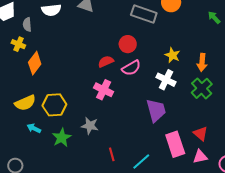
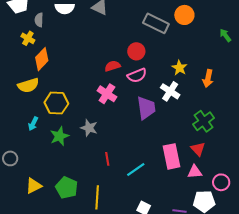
green cross: (202, 88) -> (204, 121), moved
yellow semicircle: (25, 103) -> (28, 85), moved
purple trapezoid: (156, 110) -> (146, 108), moved
cyan arrow: (34, 128) -> (33, 124), turned -96

